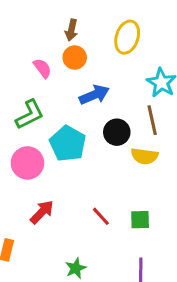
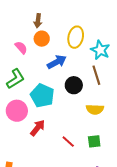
yellow ellipse: (127, 37) -> (76, 37), moved
yellow semicircle: (144, 156) -> (95, 109), moved
red arrow: (42, 212) -> (38, 128), moved

